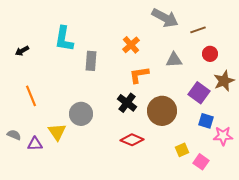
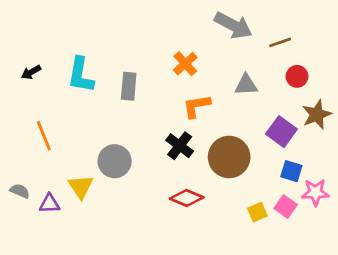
cyan L-shape: (64, 39) -> (81, 75), moved
pink square: (201, 162) -> (286, 206), moved

